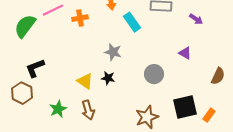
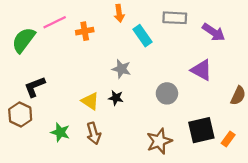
purple arrow: (196, 19) -> (214, 32), size x1.5
purple triangle: (185, 53) -> (201, 70), size x1.5
green star: (58, 109) -> (60, 132), turned -30

